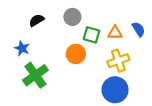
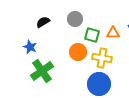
yellow cross: (118, 61) -> (102, 58), moved, turned 30
blue circle: (115, 90) -> (99, 84), moved

